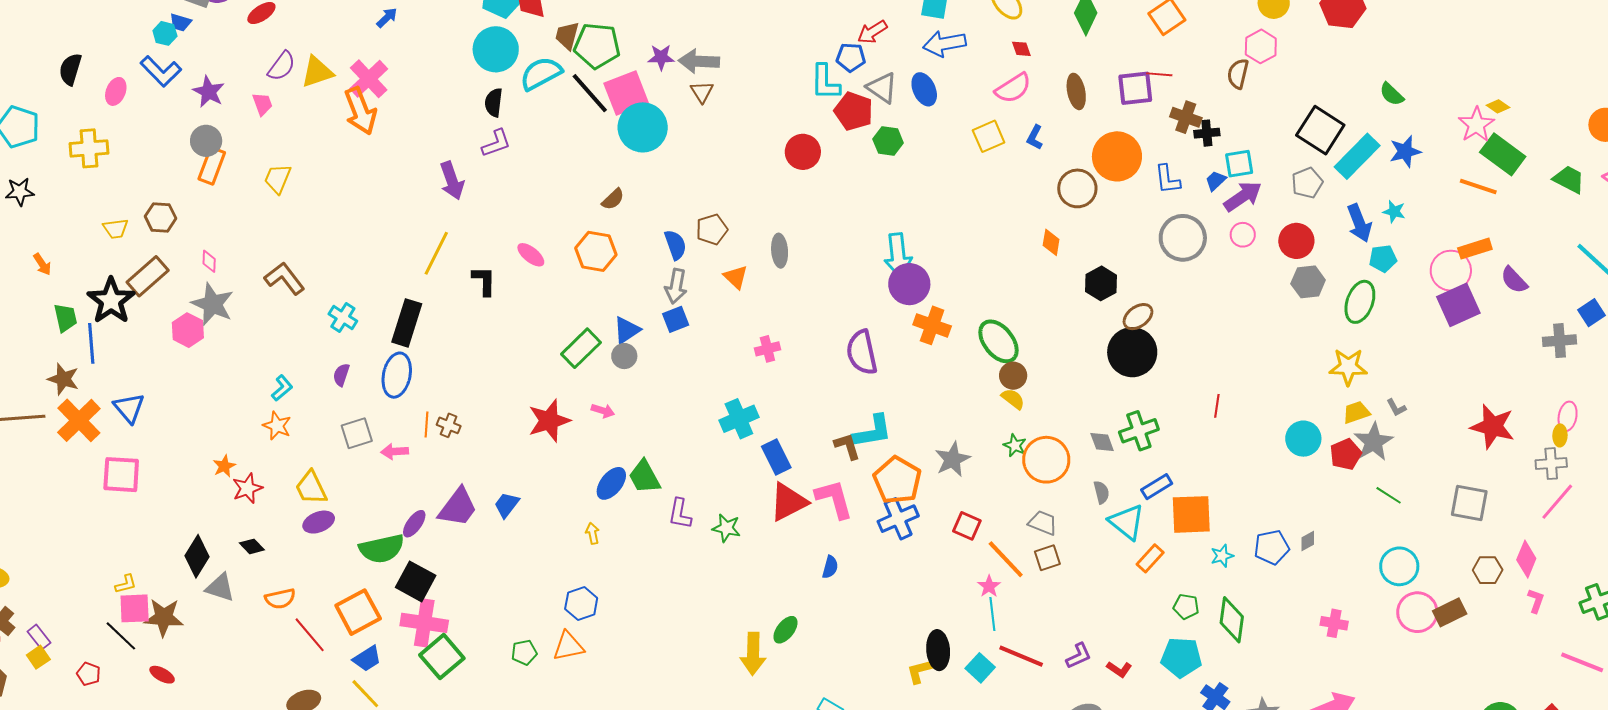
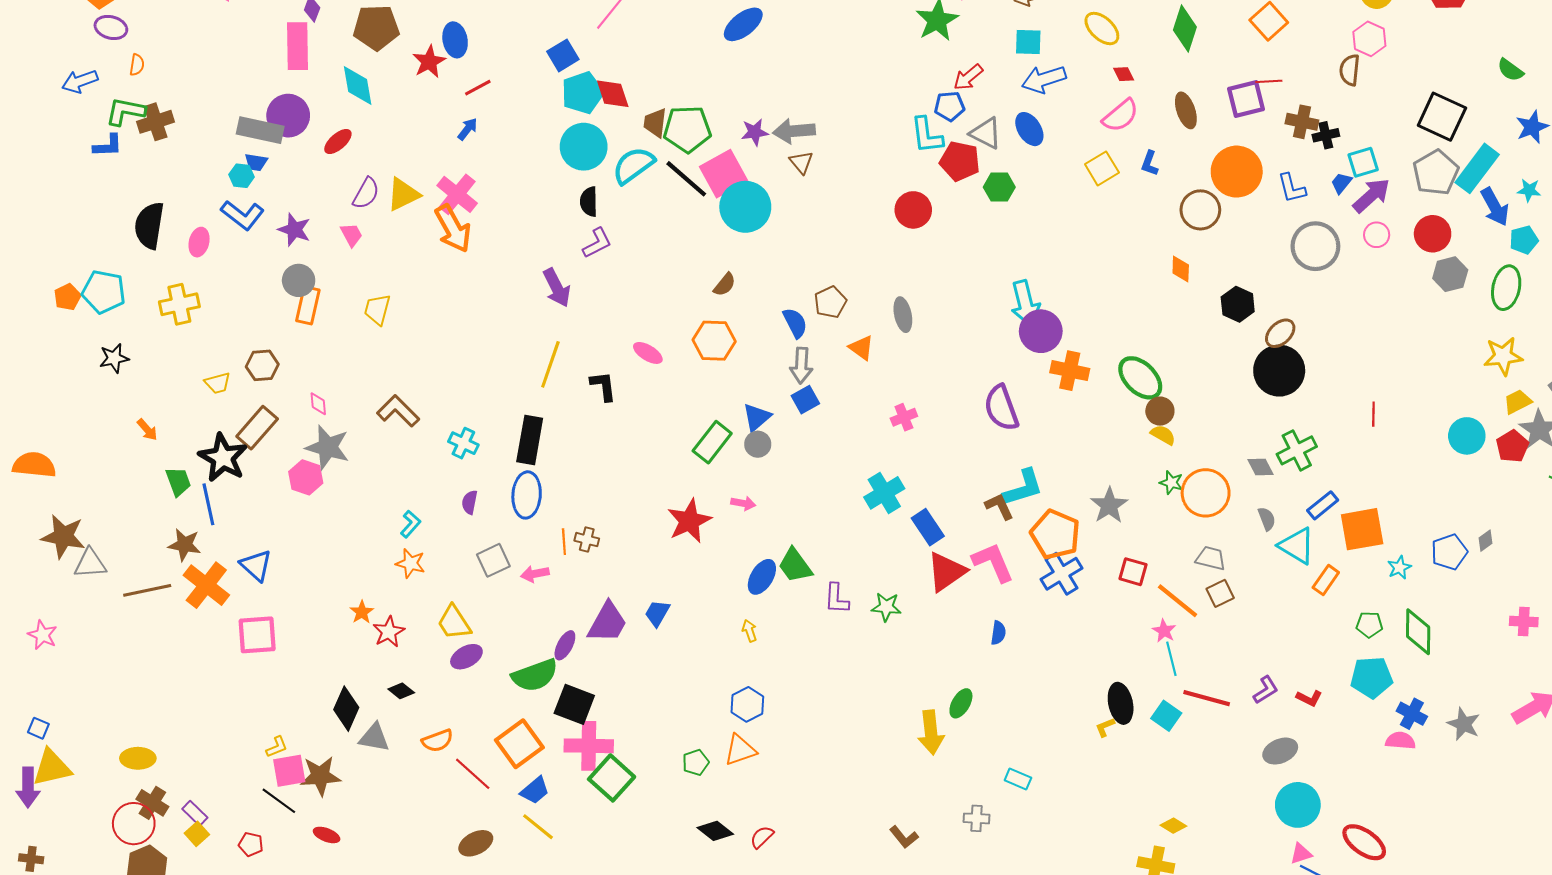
black semicircle: (70, 69) -> (149, 225), size x1.4
cyan rectangle: (1357, 156) -> (1477, 168), moved
gray pentagon: (1307, 183) -> (1436, 173), size x1.4
yellow L-shape: (920, 671) -> (1105, 727), size x0.7

